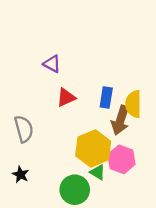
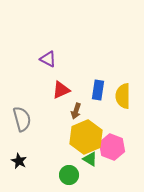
brown arrow: (120, 120) -> (76, 111), moved, size x0.6
green circle: (75, 190) -> (69, 175), size x0.7

